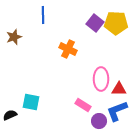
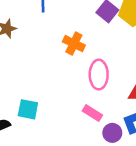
pink ellipse: (101, 79) -> (99, 75), moved

